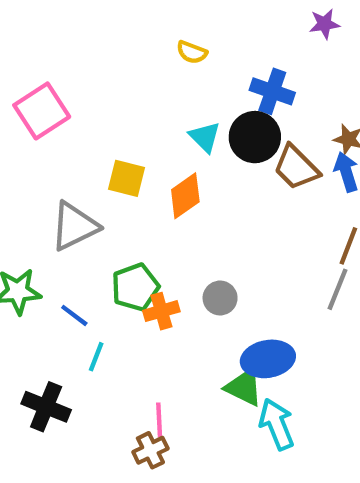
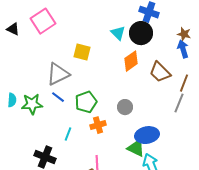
brown trapezoid: (296, 167) -> (160, 72), moved
orange diamond: (185, 196) -> (131, 61), moved
orange cross: (161, 311) -> (98, 125), moved
blue line: (74, 315) -> (58, 97), moved

